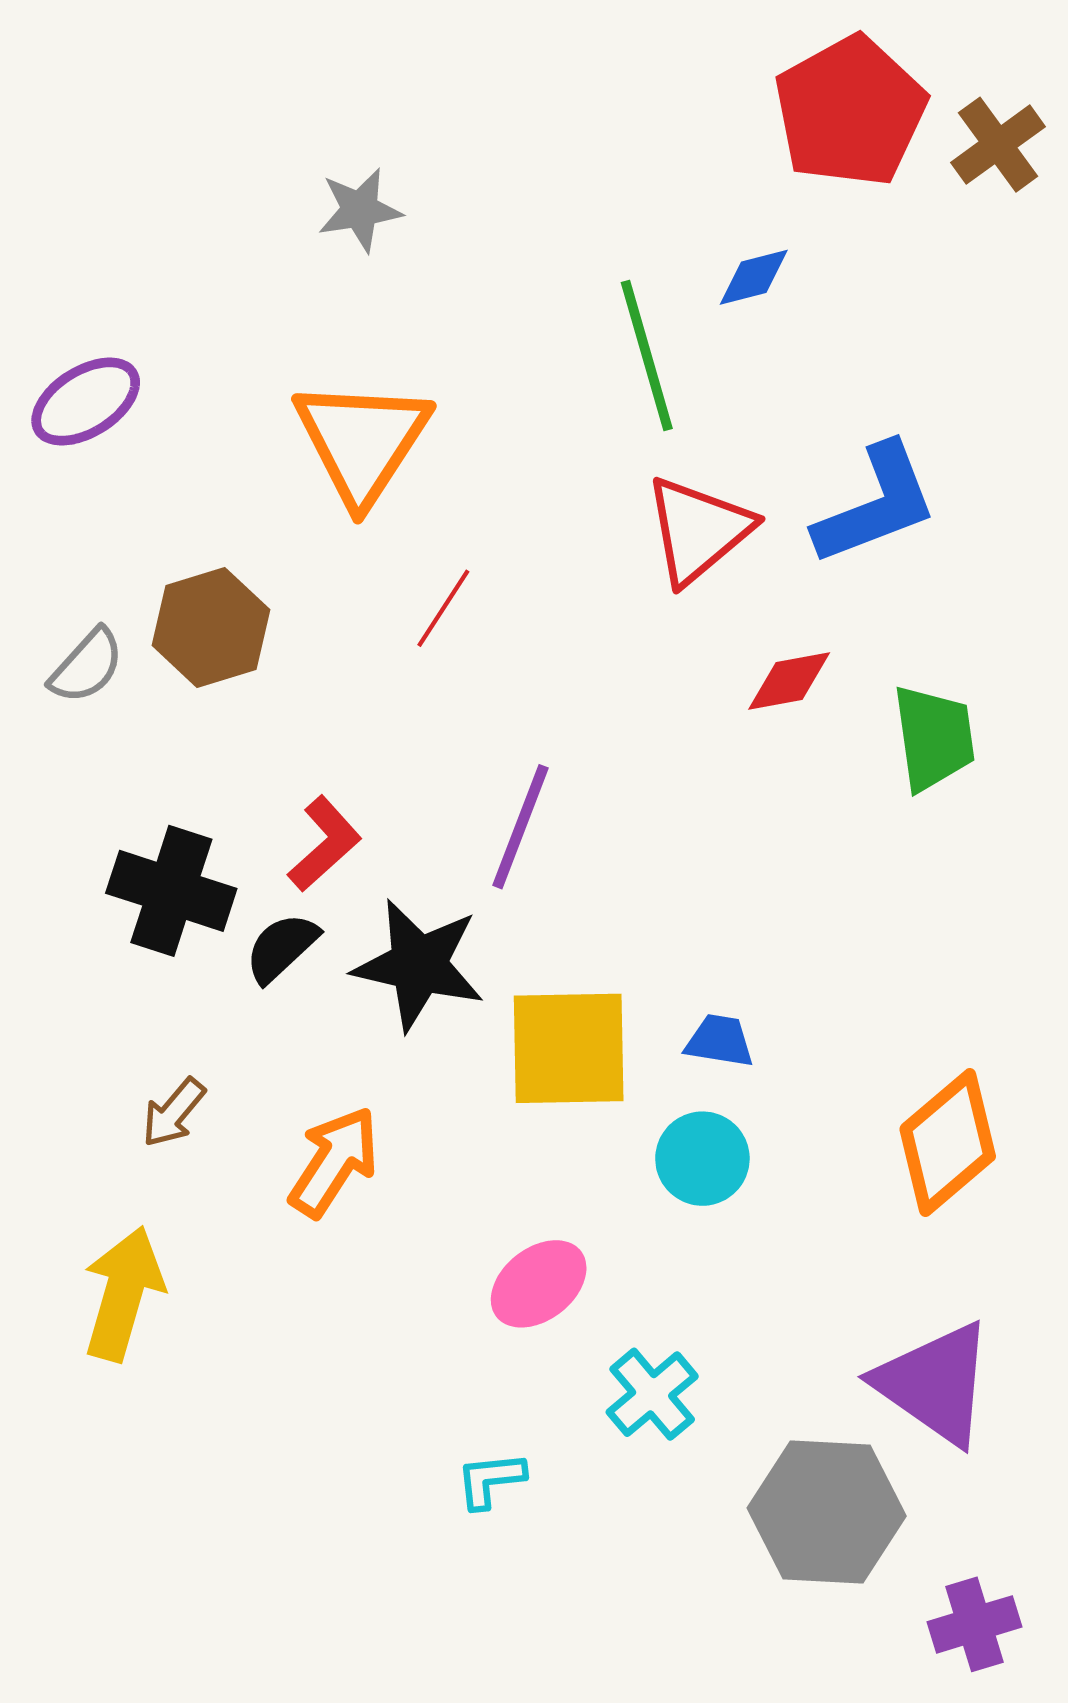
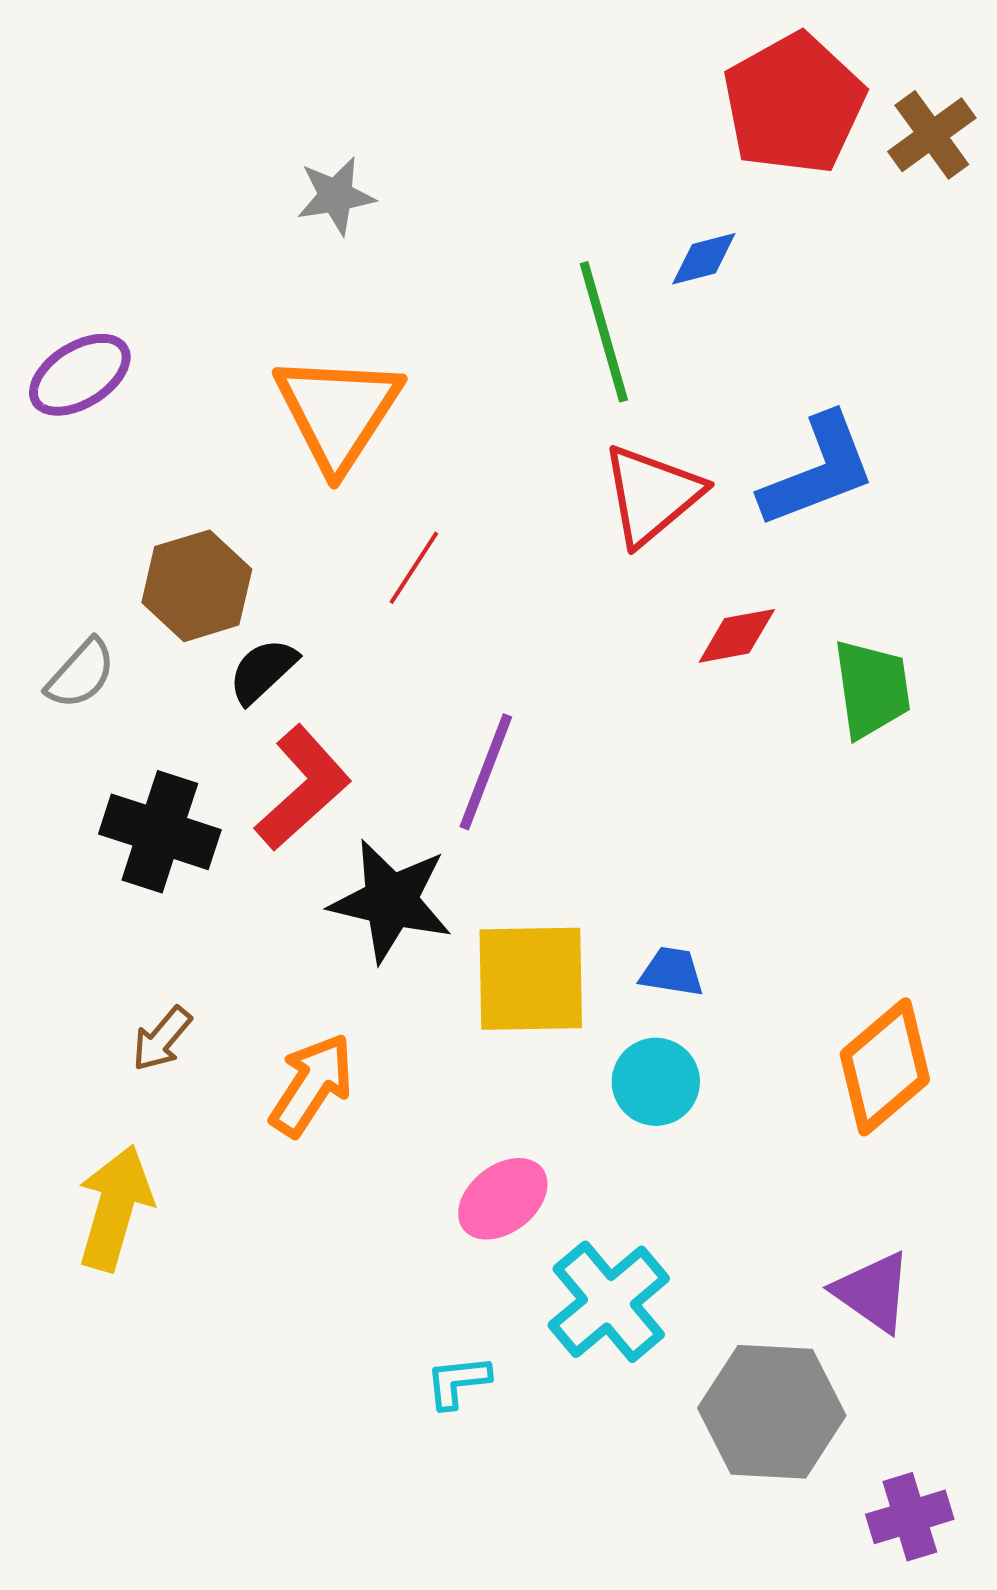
gray semicircle: (87, 666) -> (81, 674), moved
red L-shape: (324, 844) -> (303, 788), size x1.4
black semicircle: (282, 948) -> (263, 671), moved
purple triangle: (935, 1383) -> (873, 1292), size x0.7
cyan cross: (652, 1394) -> (609, 1302), size x1.4

